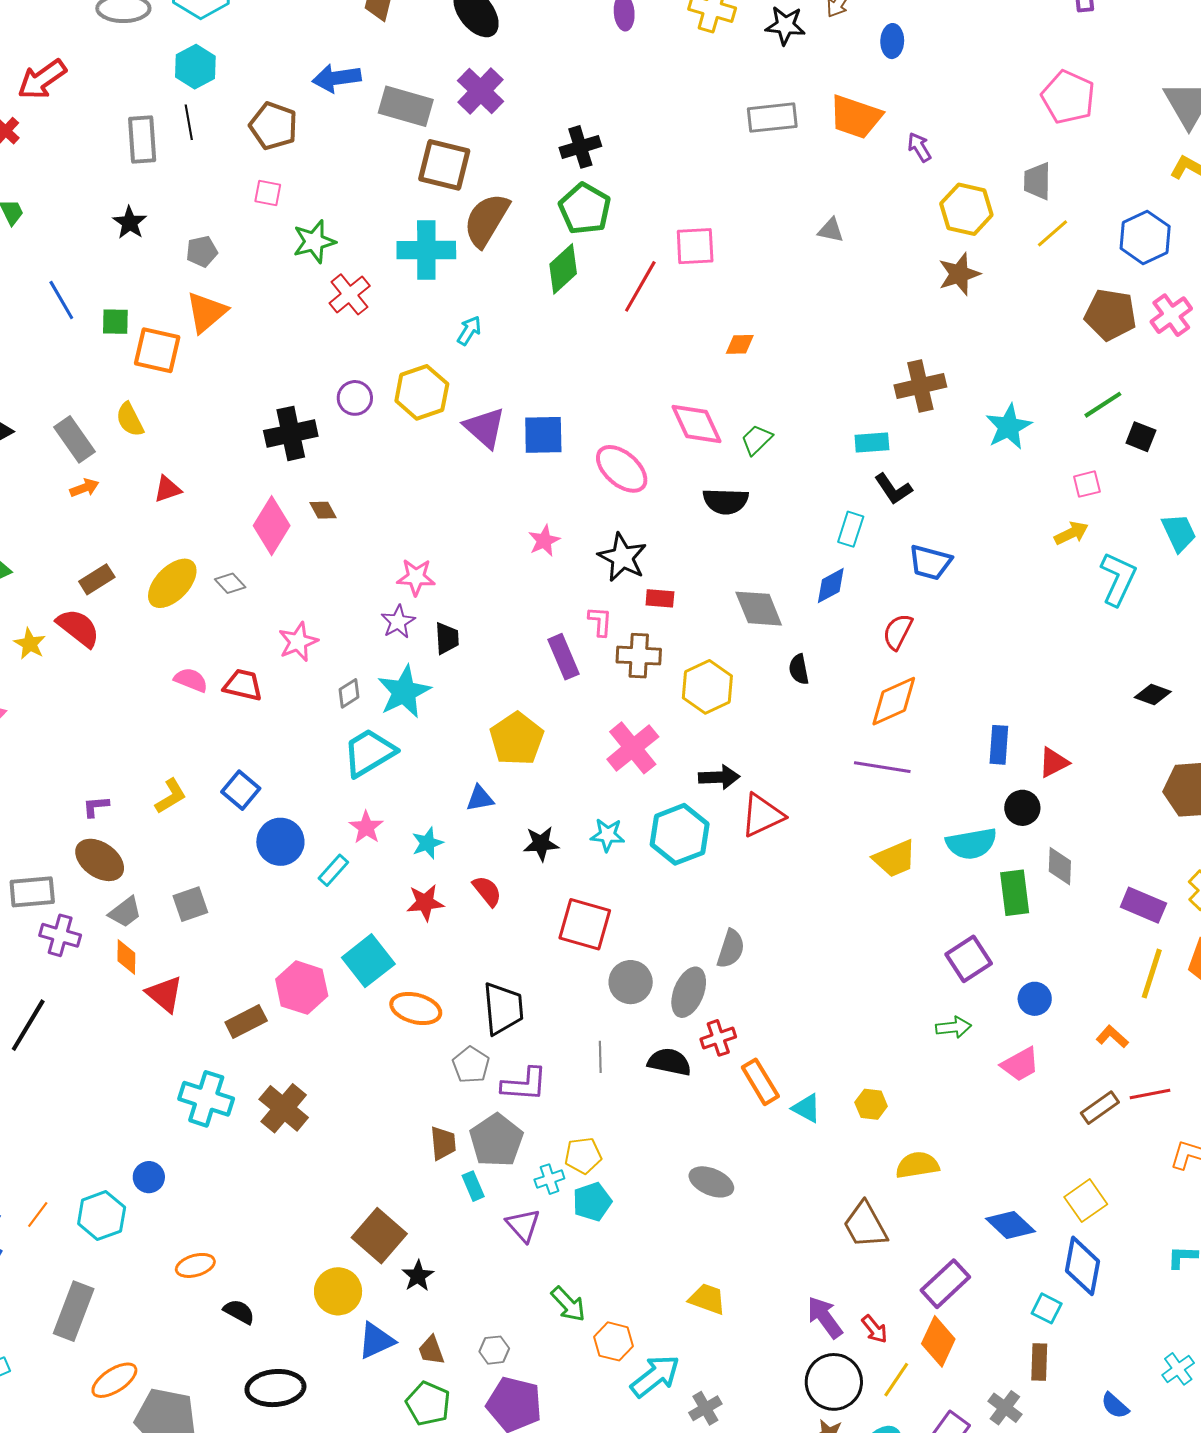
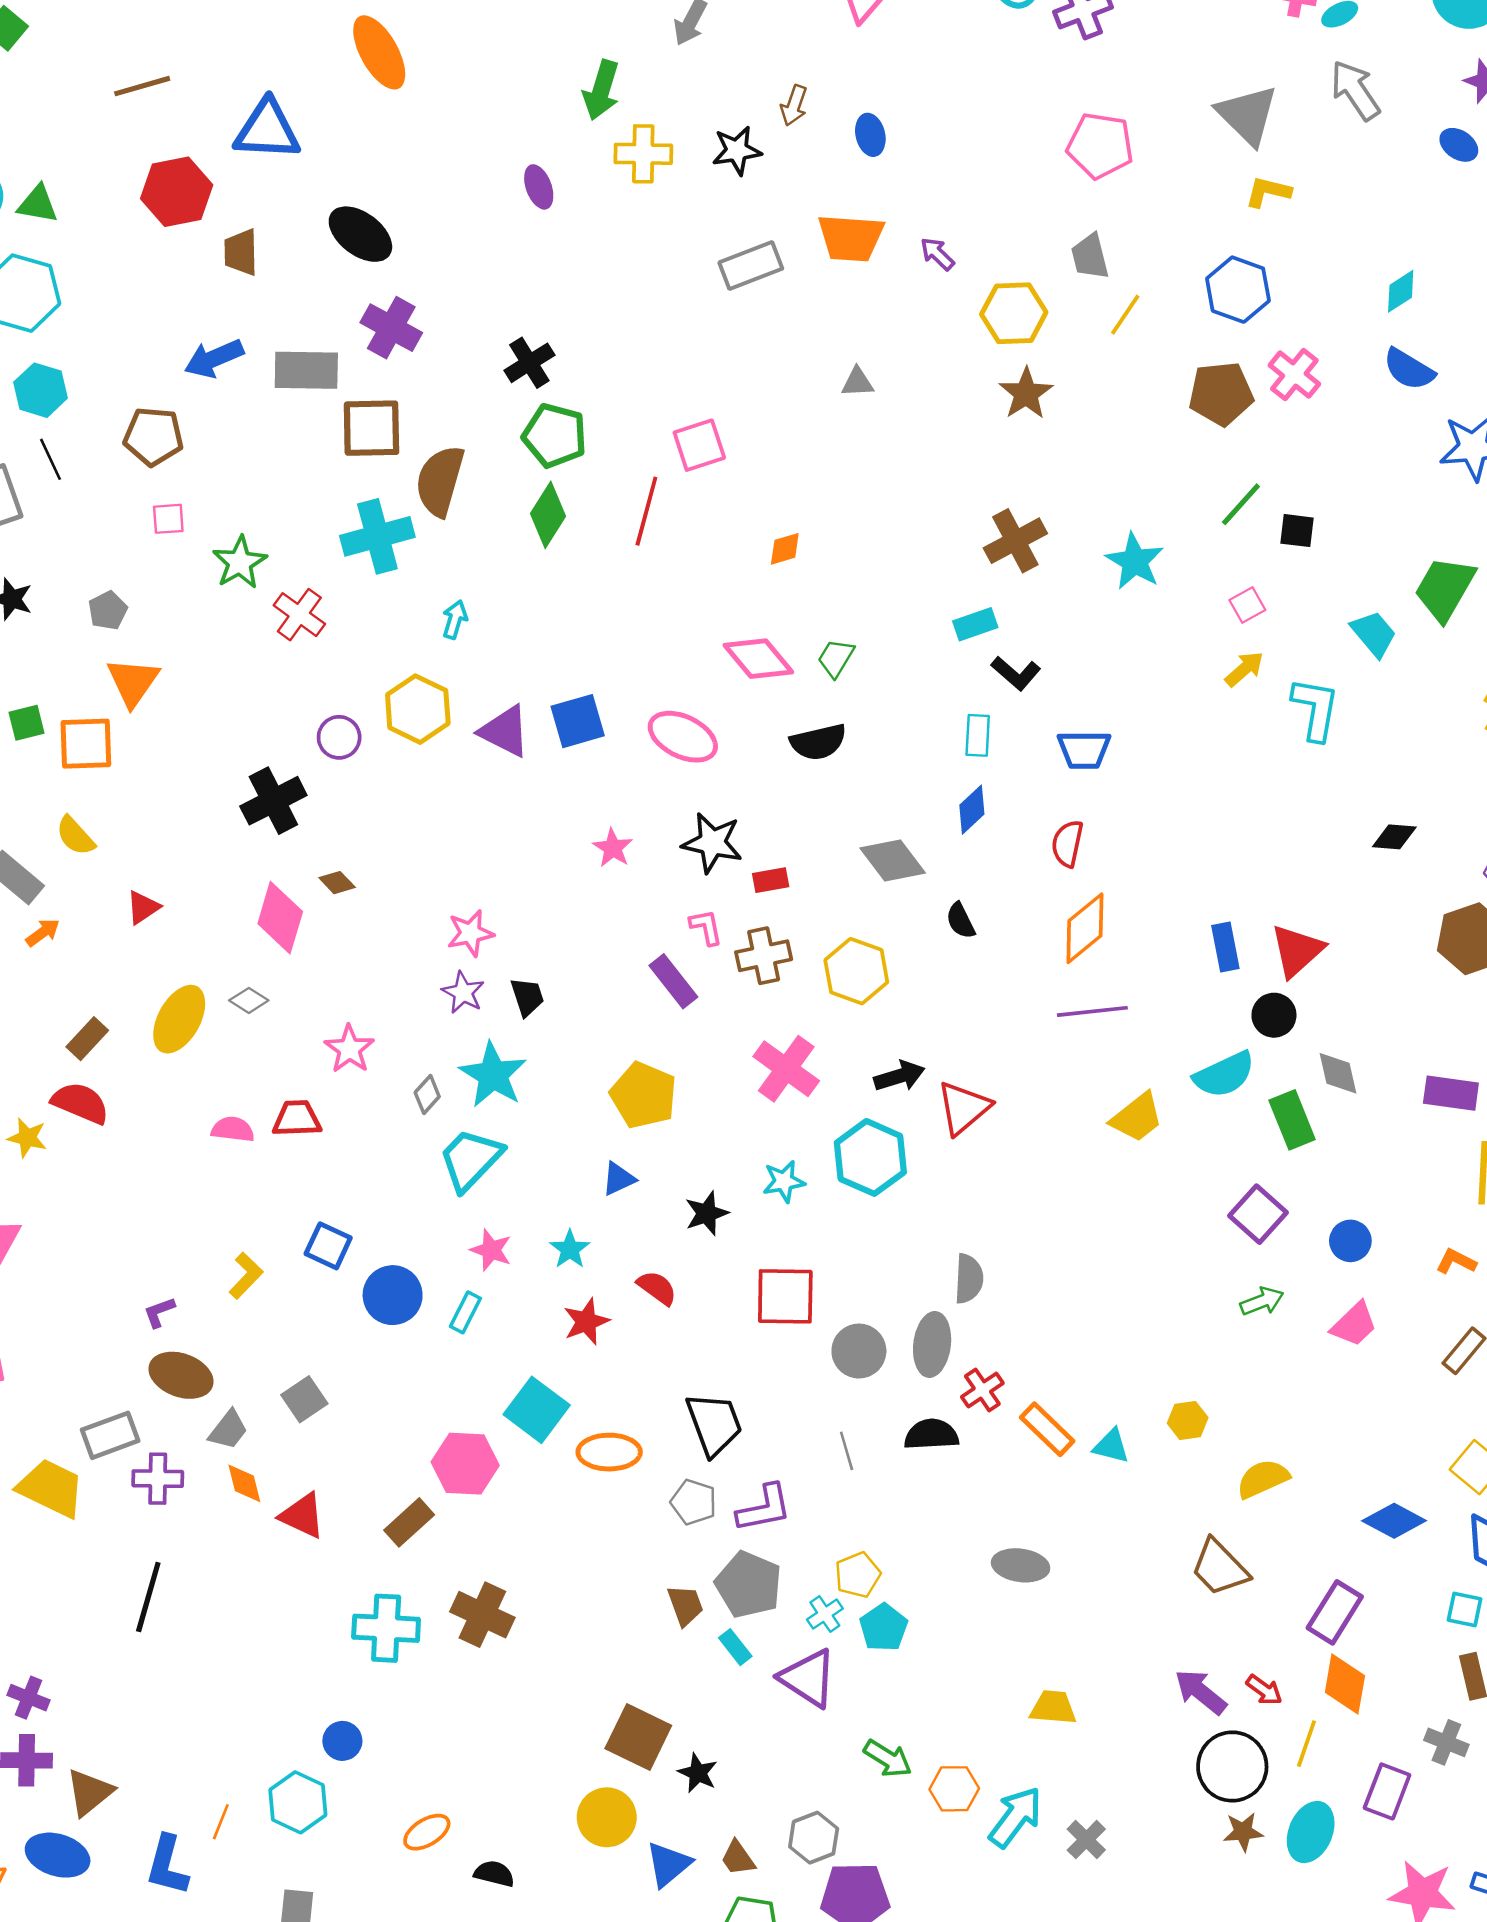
red triangle: (1054, 763) -> (1297, 951), size x1.4
purple triangle: (523, 1225) -> (808, 1678), size x1.4
gray hexagon: (494, 1350) -> (814, 1838), size x1.4

